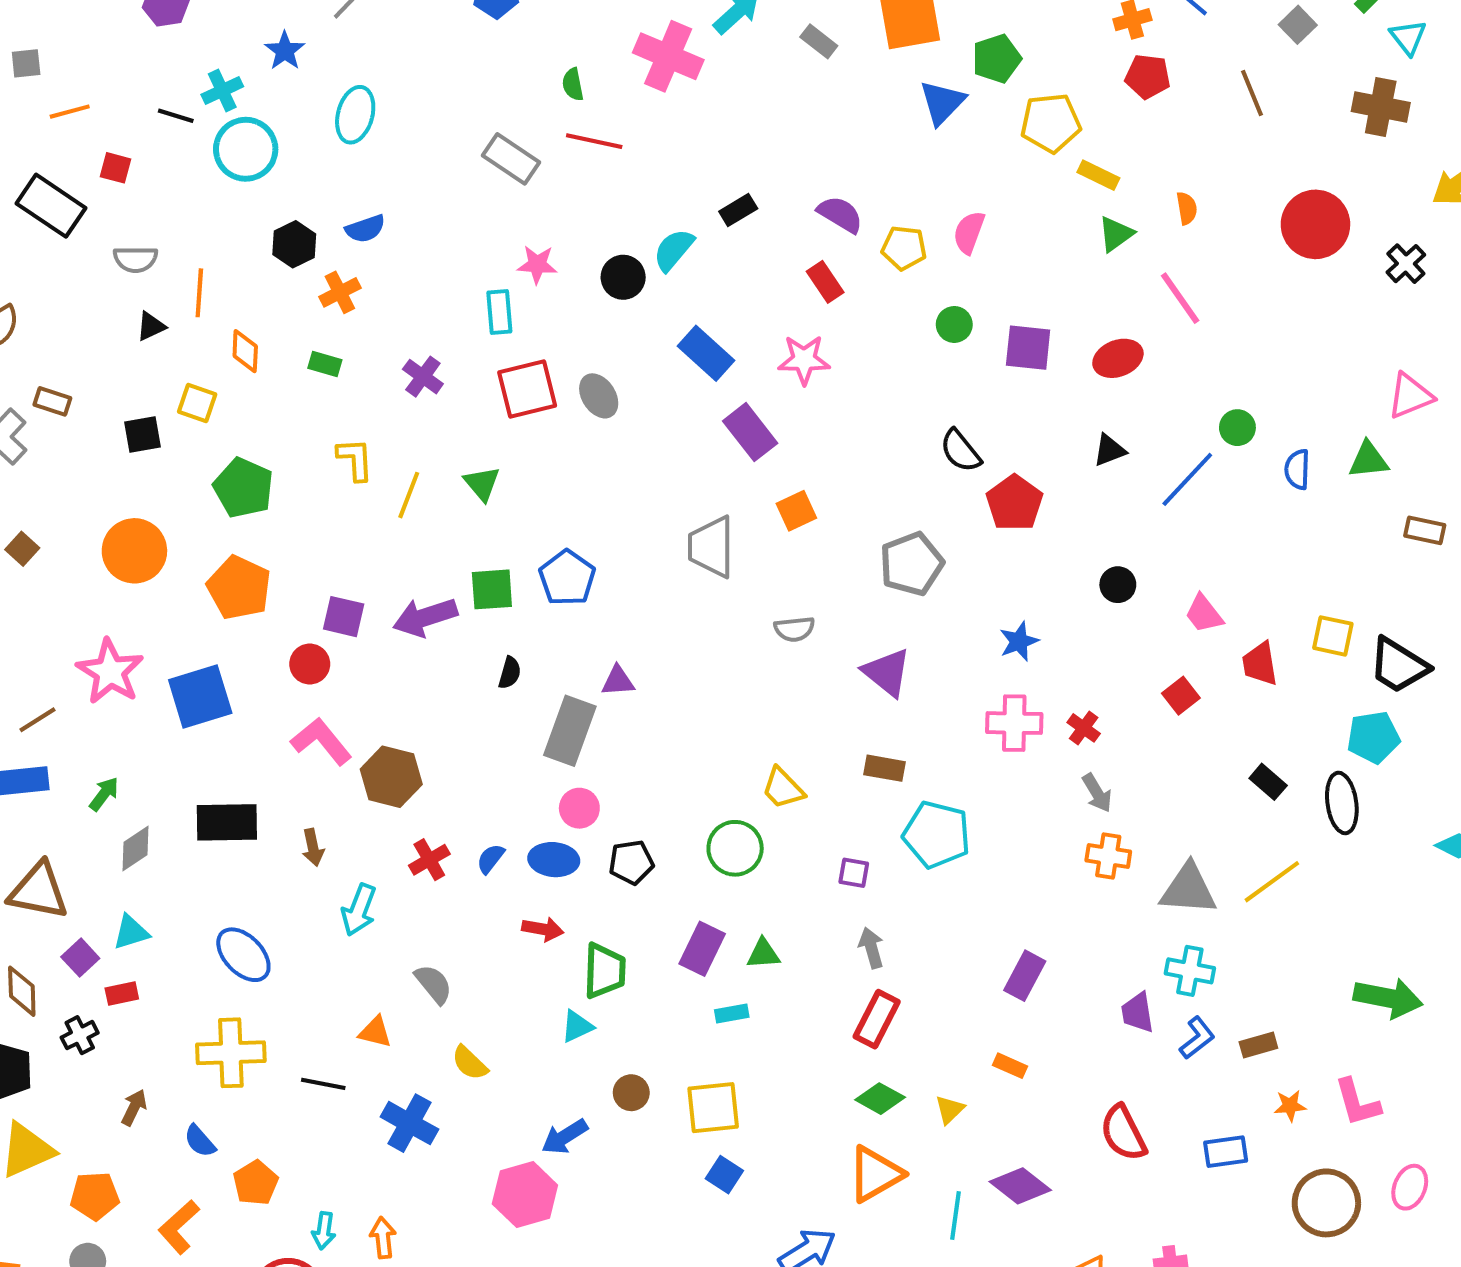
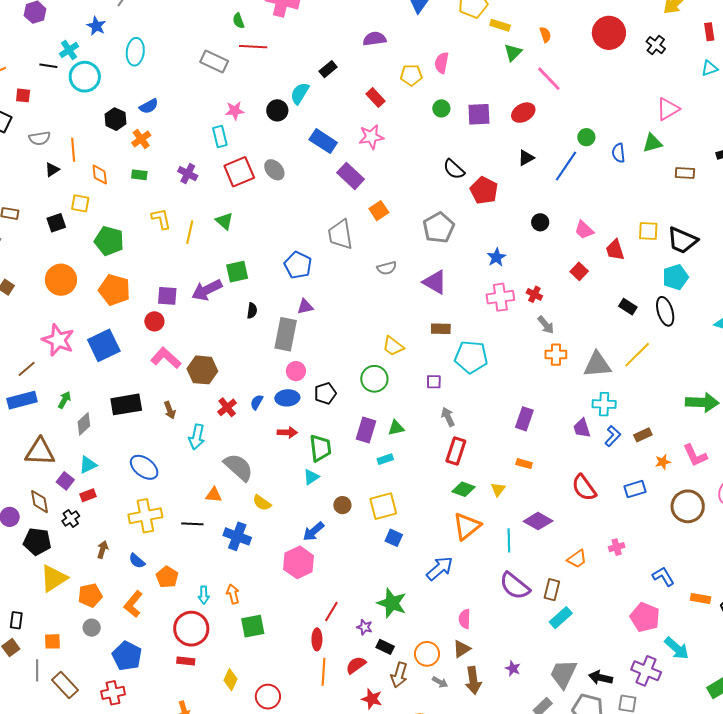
purple semicircle: (840, 214) -> (375, 39), moved, turned -30
blue pentagon: (567, 578) -> (298, 265), moved
gray semicircle: (434, 984) -> (238, 467), size x1.5

